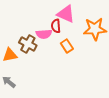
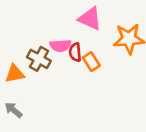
red semicircle: (56, 26) -> (75, 52), moved

